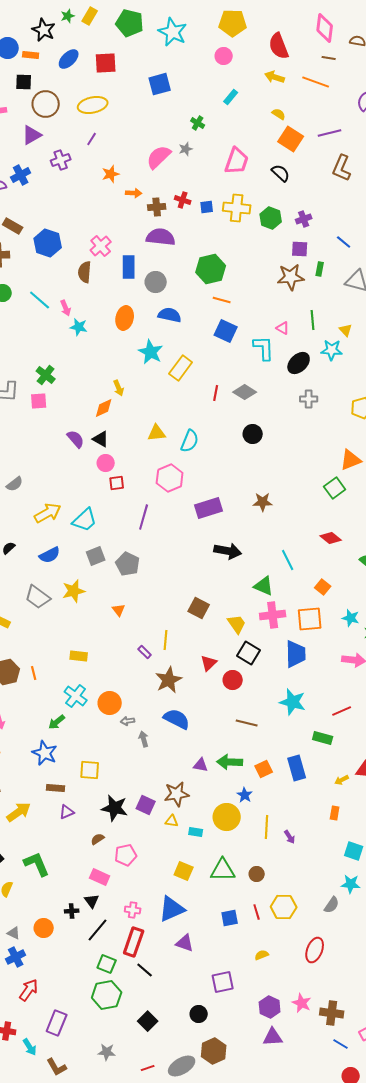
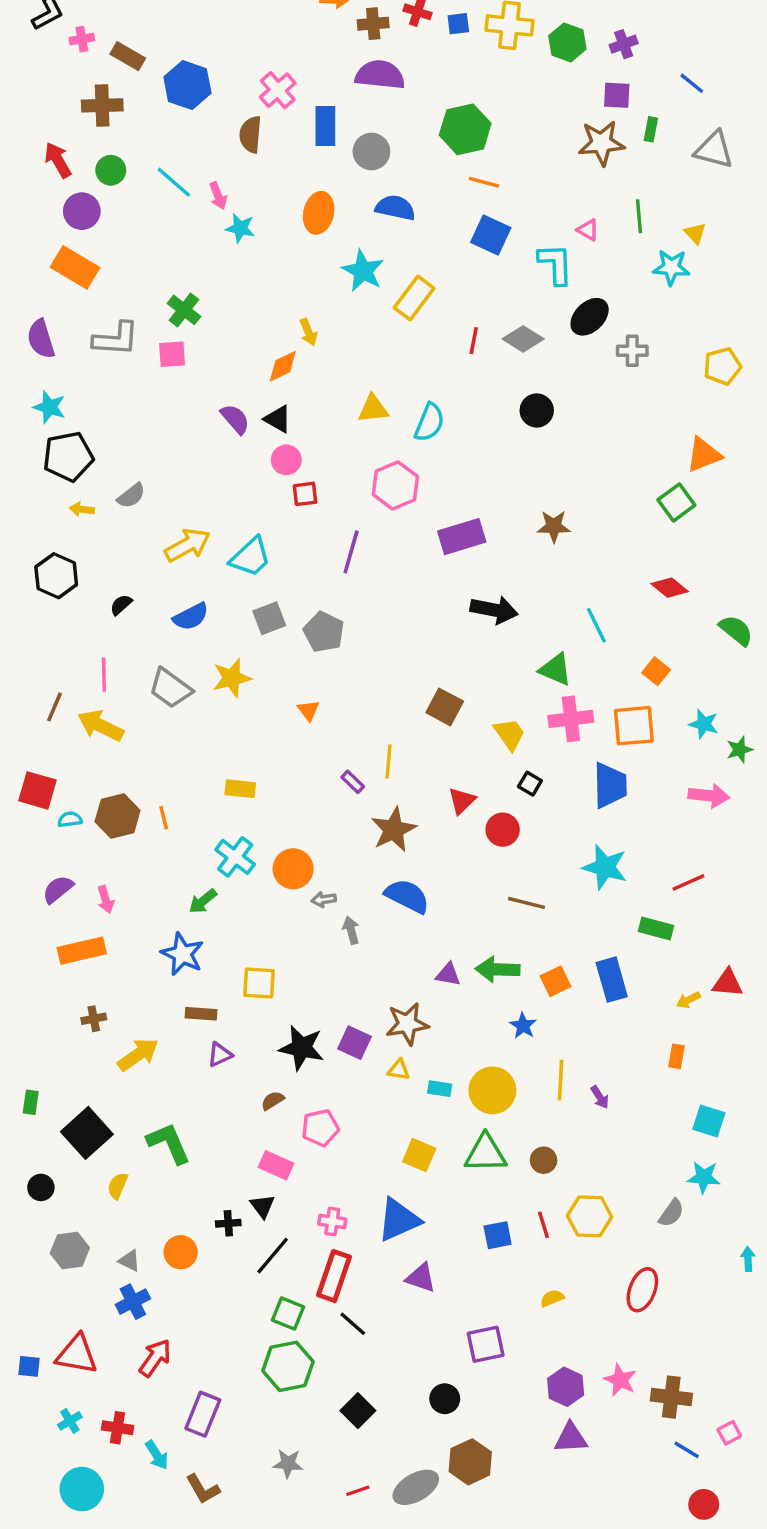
black ellipse: (299, 363) -> (590, 317), moved
black square: (249, 653) -> (530, 784), size x0.6
yellow circle: (227, 817) -> (492, 1090), moved

